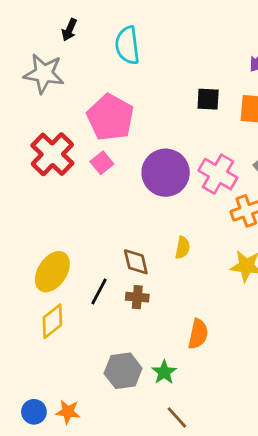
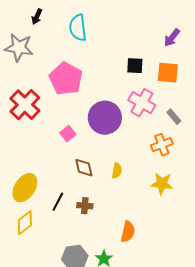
pink square: (102, 163) -> (68, 134), moved
pink cross: (218, 174) -> (142, 103), moved
brown diamond: (136, 262) -> (84, 168), moved

